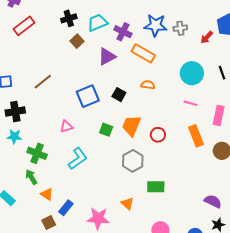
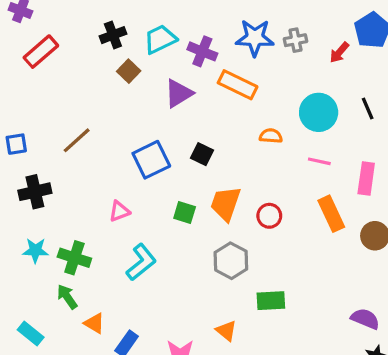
orange semicircle: (148, 85) -> (271, 136), moved
cyan star: (14, 137) -> (35, 250), moved

